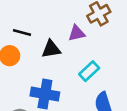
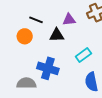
purple triangle: (77, 33) -> (69, 20), moved

